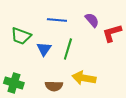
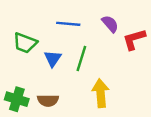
yellow arrow: (84, 78) -> (101, 93), turned 75
brown semicircle: (54, 86) -> (48, 100), moved

